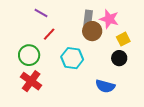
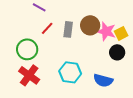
gray rectangle: (88, 18) -> (68, 29), moved
pink star: (109, 19) -> (106, 31), moved
cyan hexagon: (72, 58) -> (70, 72), moved

